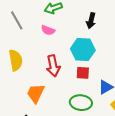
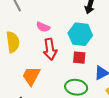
pink semicircle: (48, 30) -> (43, 27), moved

